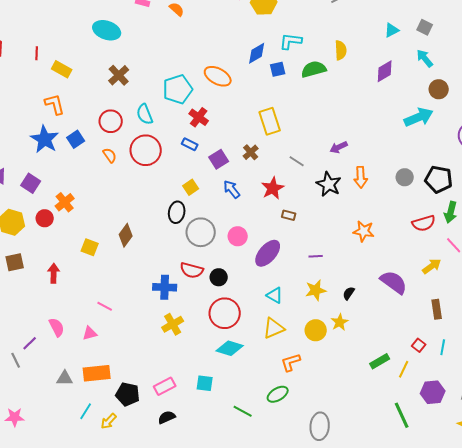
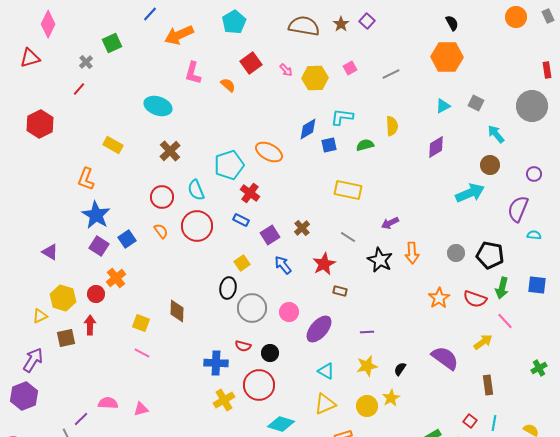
red line: (37, 53) -> (79, 89), moved, turned 40
cyan arrow: (425, 58) -> (496, 134), moved
green semicircle: (314, 69) -> (365, 145), size x0.7
orange L-shape: (55, 104) -> (86, 179), moved, turned -145
yellow rectangle: (270, 121) -> (348, 190), moved, turned -60
blue square: (76, 139) -> (127, 239), moved
purple square: (31, 183) -> (99, 246), moved
red semicircle: (424, 223) -> (475, 299), turned 35
orange star: (364, 231) -> (439, 298), moved, turned 30
brown diamond: (126, 235) -> (177, 311), turned -35
red semicircle: (192, 270) -> (243, 346), size x0.7
red arrow: (54, 273) -> (90, 325), moved
pink line: (105, 306) -> (142, 353), moved
red circle: (225, 313) -> (259, 385), moved
pink semicircle: (57, 327) -> (108, 403), turned -60

